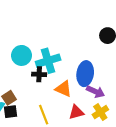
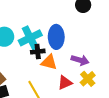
black cross: (39, 74) -> (38, 52), moved
blue ellipse: (85, 74) -> (56, 37), moved

